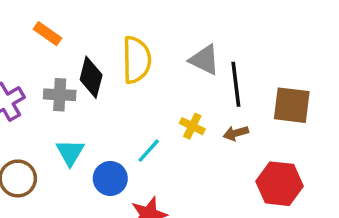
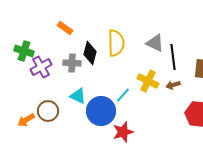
yellow cross: (192, 126) -> (148, 81), size x1.5
cyan triangle: (70, 152) -> (78, 96), turned -36
blue circle: (110, 178) -> (101, 111), size x1.5

